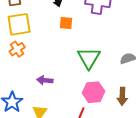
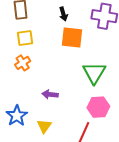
orange square: (66, 23) -> (72, 38), size x1.6
yellow square: (19, 24) -> (25, 38), size x0.7

